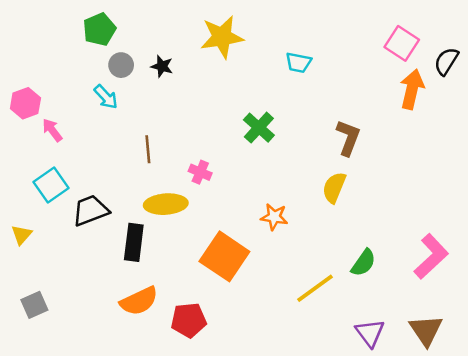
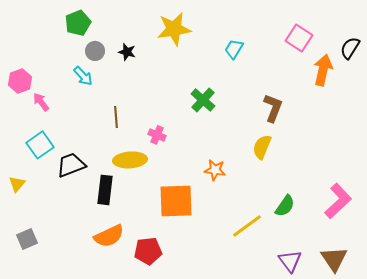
pink square: (402, 43) -> (299, 38), moved
cyan trapezoid: (298, 63) -> (234, 49), turned 110
orange square: (224, 256) -> (176, 201), turned -36

